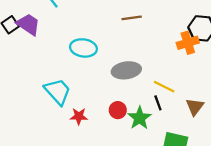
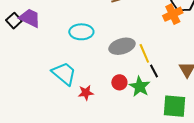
yellow line: (164, 87) -> (144, 53), moved, turned 48

